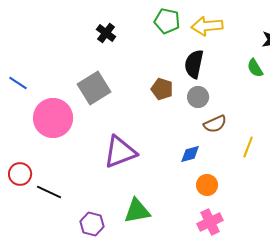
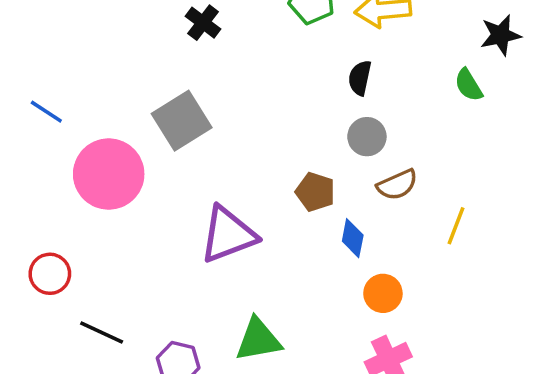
black semicircle: (194, 64) -> (360, 78), size x0.7
brown pentagon: (162, 89) -> (315, 192), moved
blue diamond: (190, 154) -> (353, 238), turned -65
black line: (49, 192) -> (102, 333), moved

